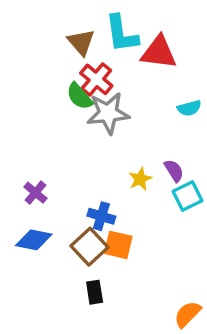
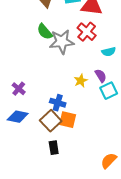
red cross: (96, 79) -> (87, 32), moved
cyan semicircle: (189, 108) -> (109, 52), moved

